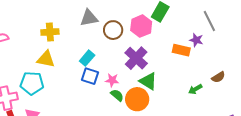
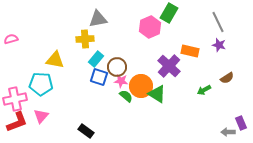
brown circle: (113, 30) -> (117, 67), moved
yellow cross: (50, 32) -> (85, 39), moved
purple star: (196, 40) -> (219, 45), moved
purple cross: (136, 58) -> (169, 66), moved
green triangle: (148, 81) -> (157, 94), moved
orange circle: (137, 99) -> (141, 86), moved

